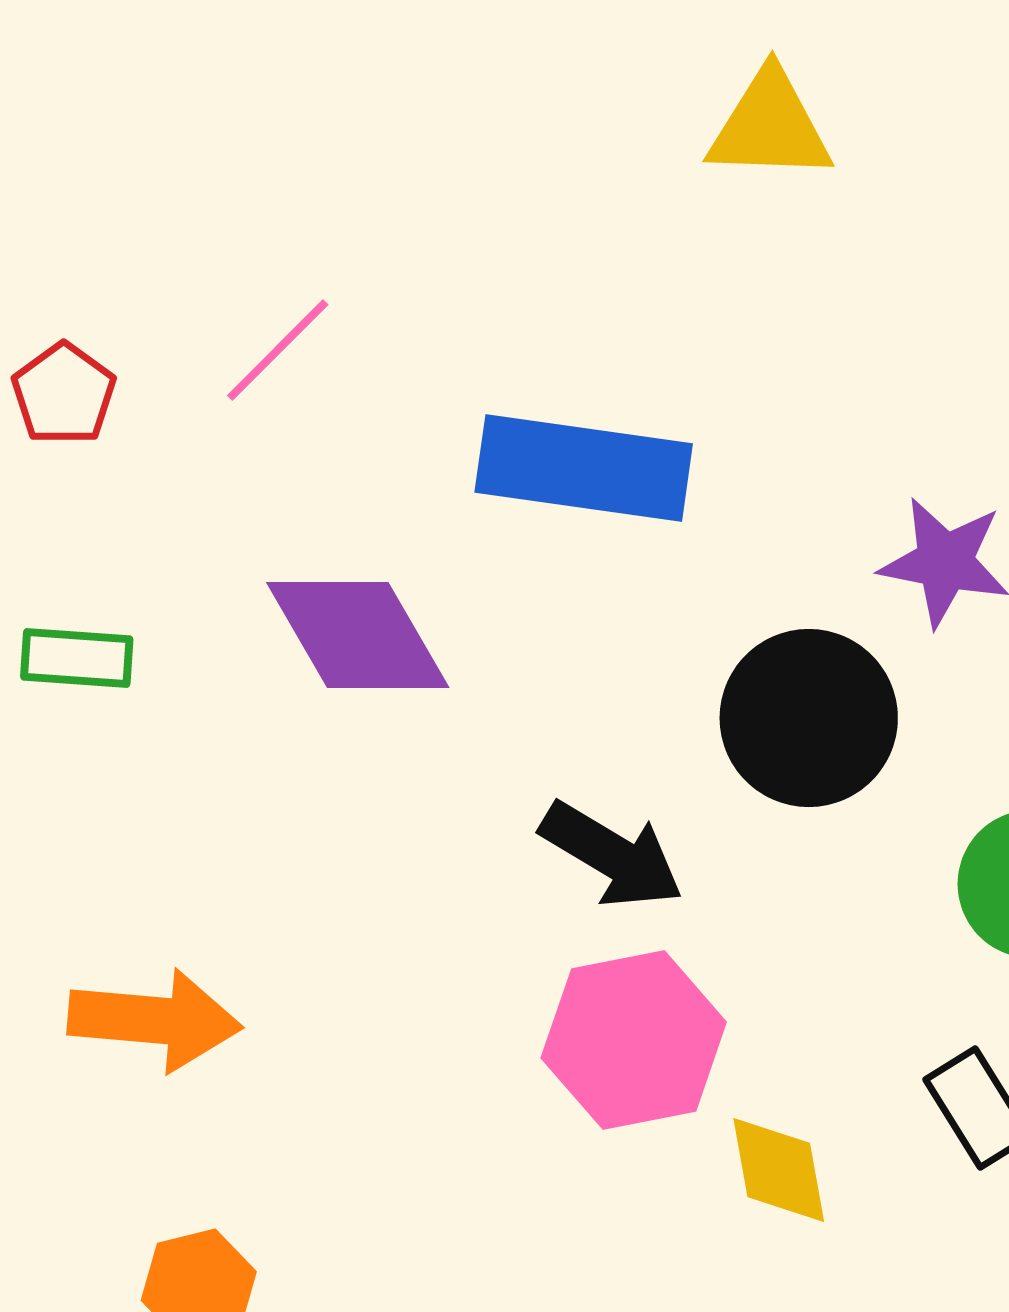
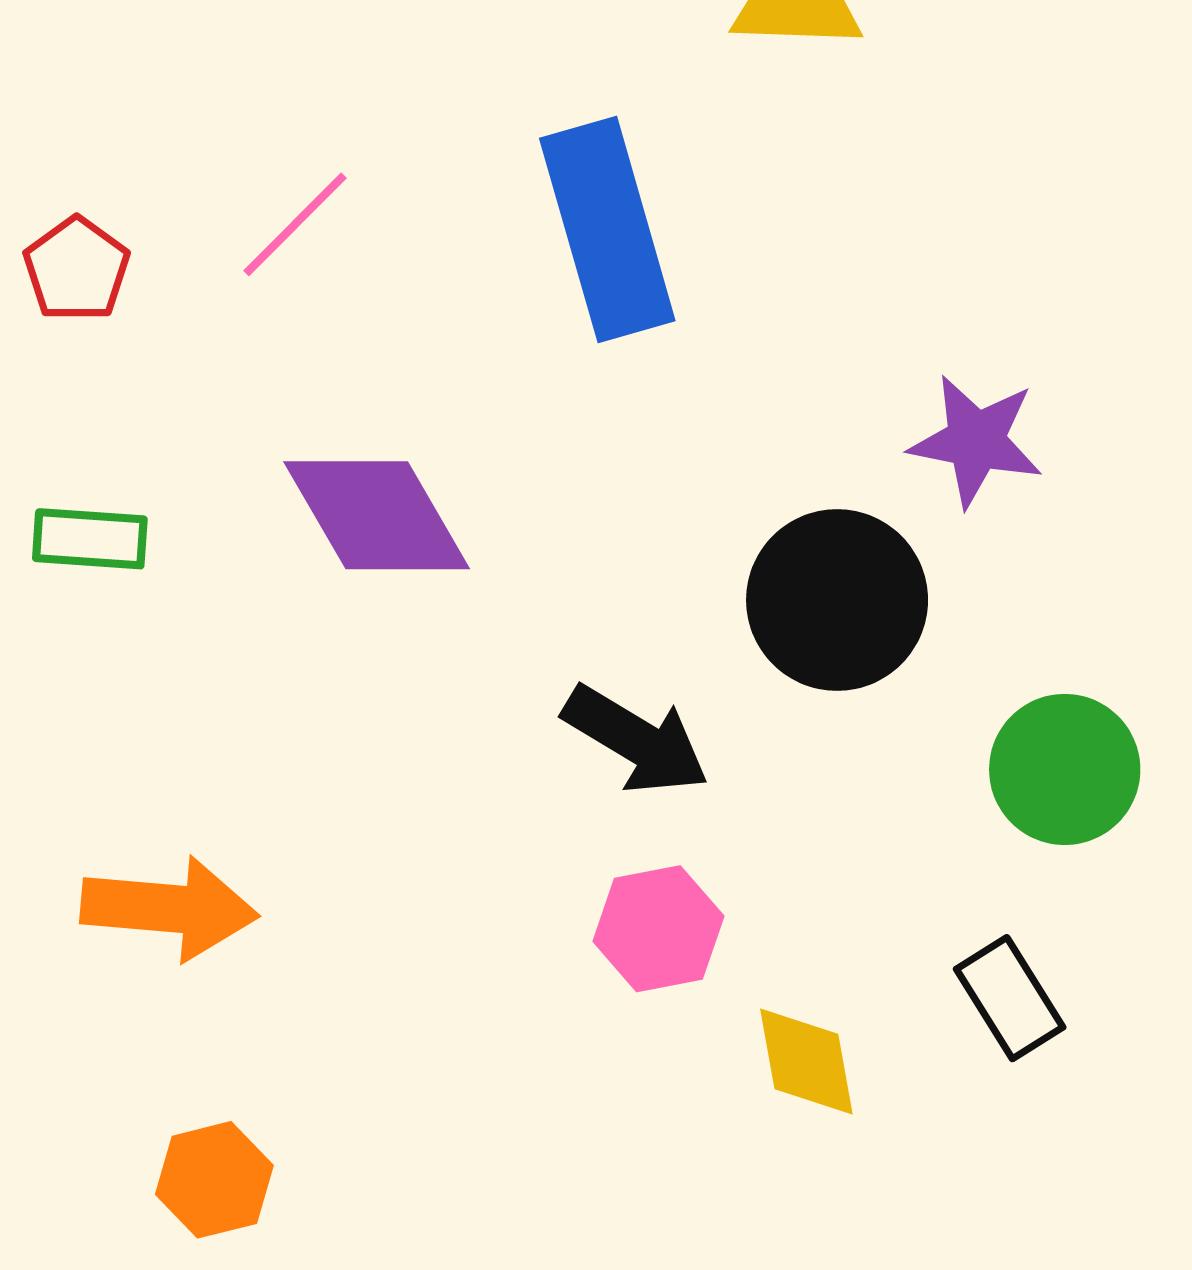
blue rectangle: (584, 468) -> (607, 229), moved, turned 66
pink hexagon: (634, 1040) -> (658, 929), size x0.7

